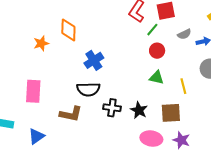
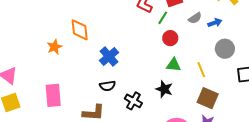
black semicircle: (88, 89) -> (107, 86), size x0.7
black cross: (112, 108) -> (133, 101), turned 30
black star: (139, 110) -> (164, 89), moved
brown square: (171, 113) -> (208, 98), moved, turned 35

